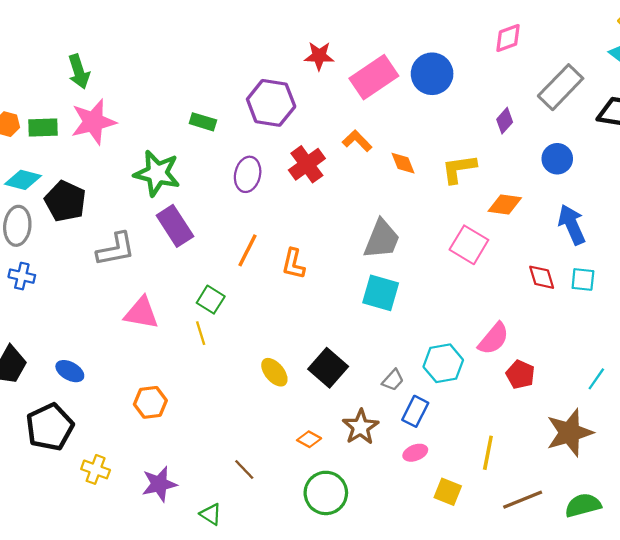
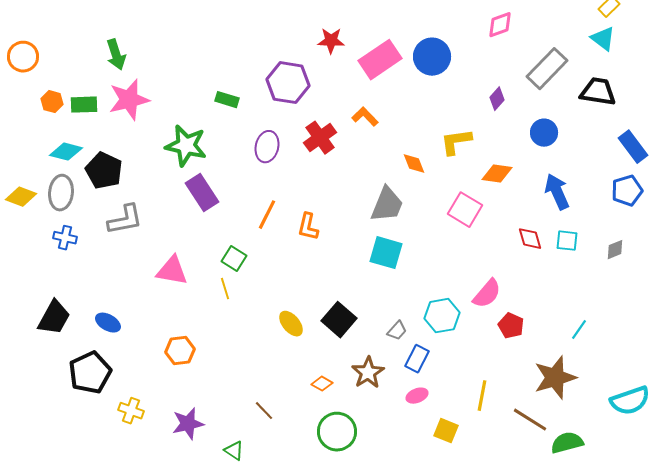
orange diamond: (403, 163) -> (414, 164), moved
gray L-shape: (116, 249) -> (125, 220), moved
brown line: (523, 500) -> (530, 420), moved, turned 54

